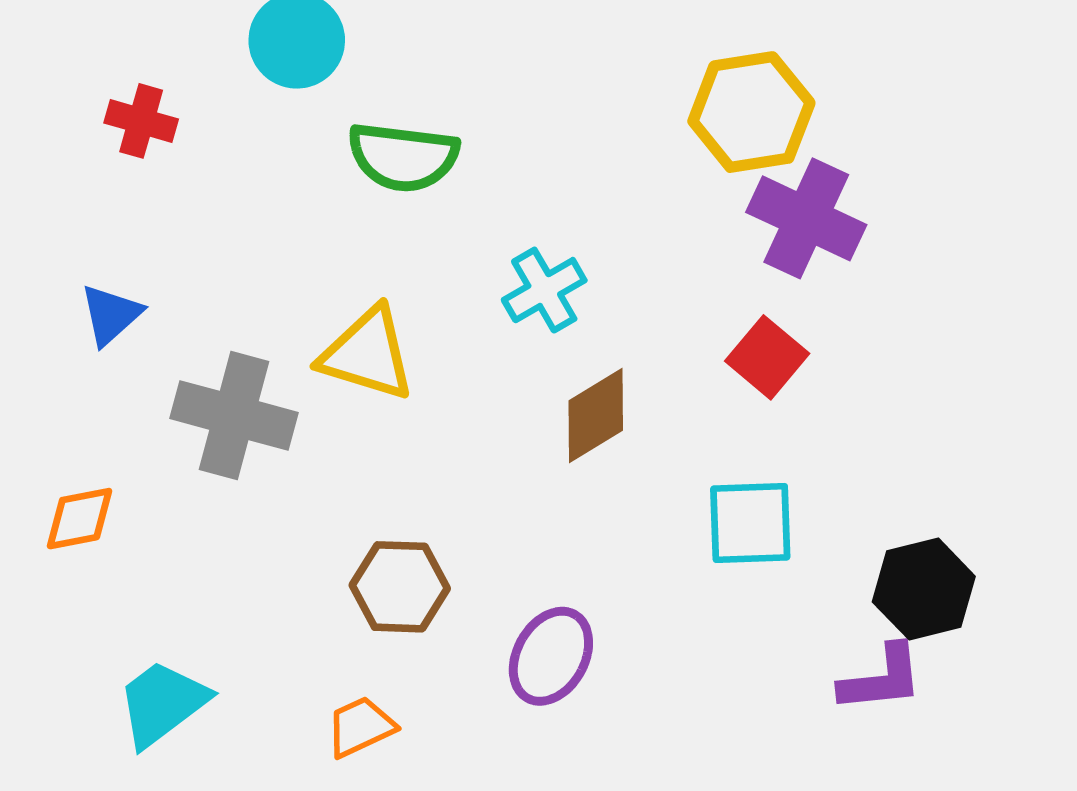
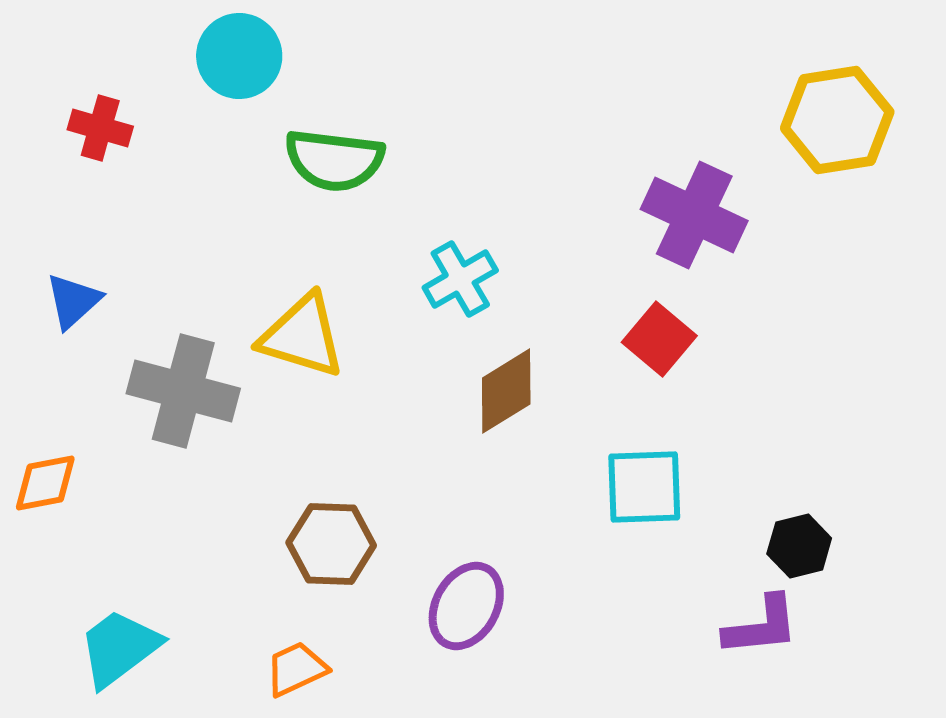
yellow hexagon: (751, 112) -> (837, 120), moved
black hexagon: (924, 589) -> (799, 546), size x0.7

